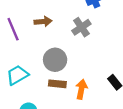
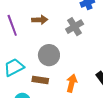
brown rectangle: (57, 84) -> (40, 80), moved

